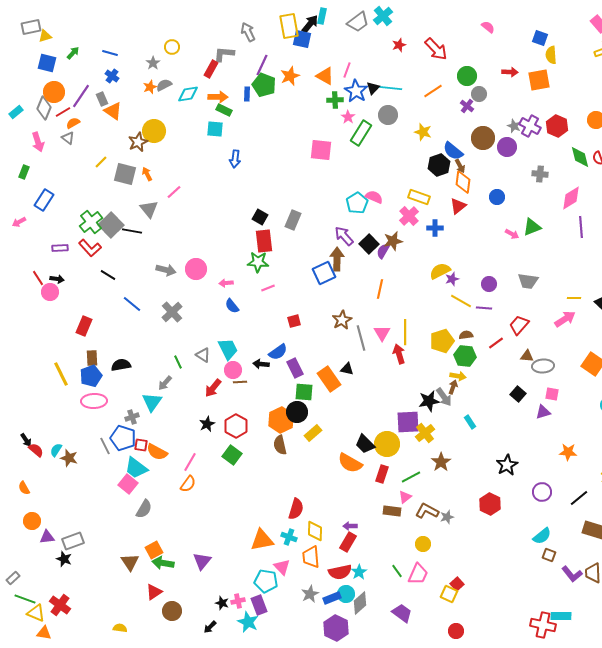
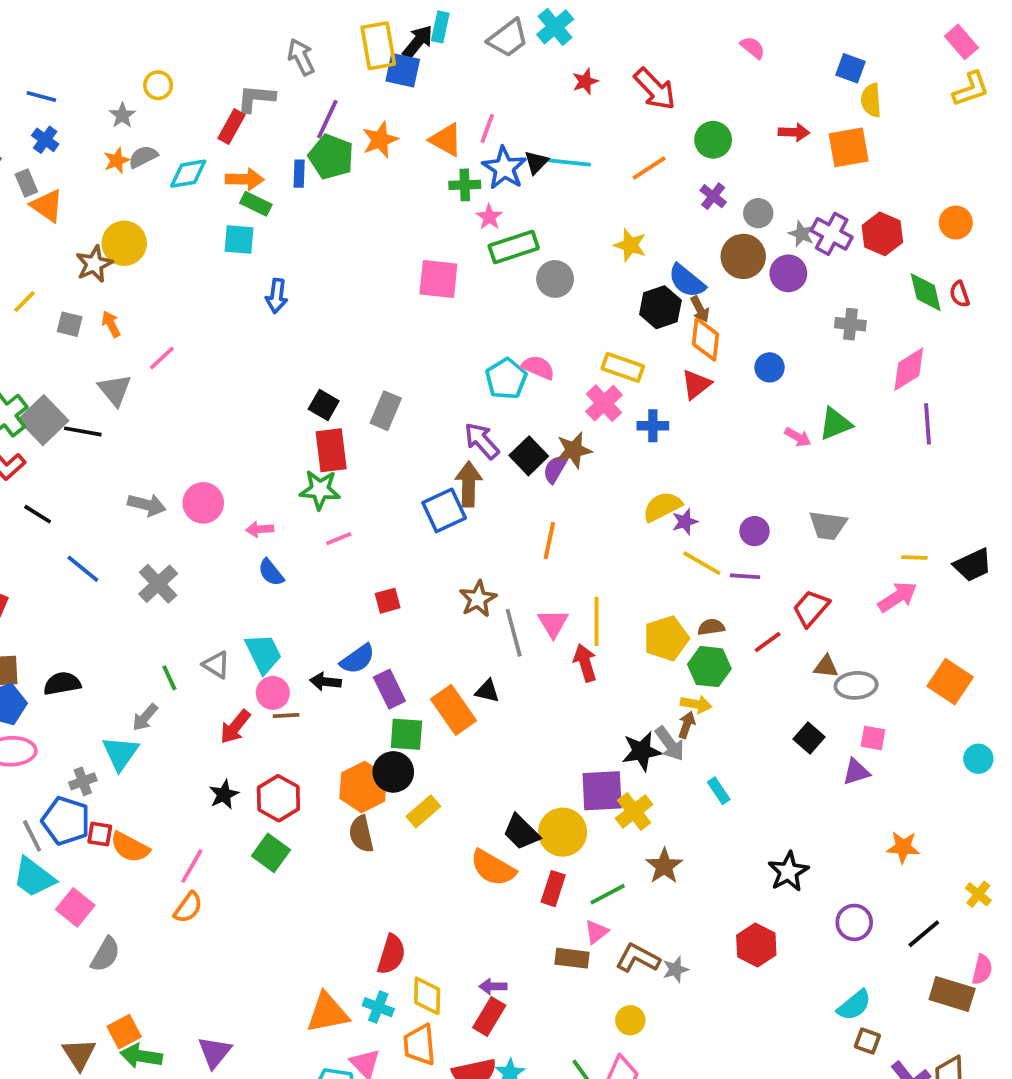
gray circle: (479, 94) -> (758, 213), moved
gray circle: (388, 115) -> (555, 279), moved
green rectangle: (361, 133) -> (514, 247), turned 40
gray square: (125, 174) -> (70, 324), size x0.6
cyan trapezoid: (136, 468) -> (34, 877), moved

